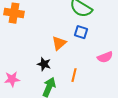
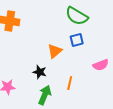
blue square: (81, 32) -> (77, 40), turned -32

